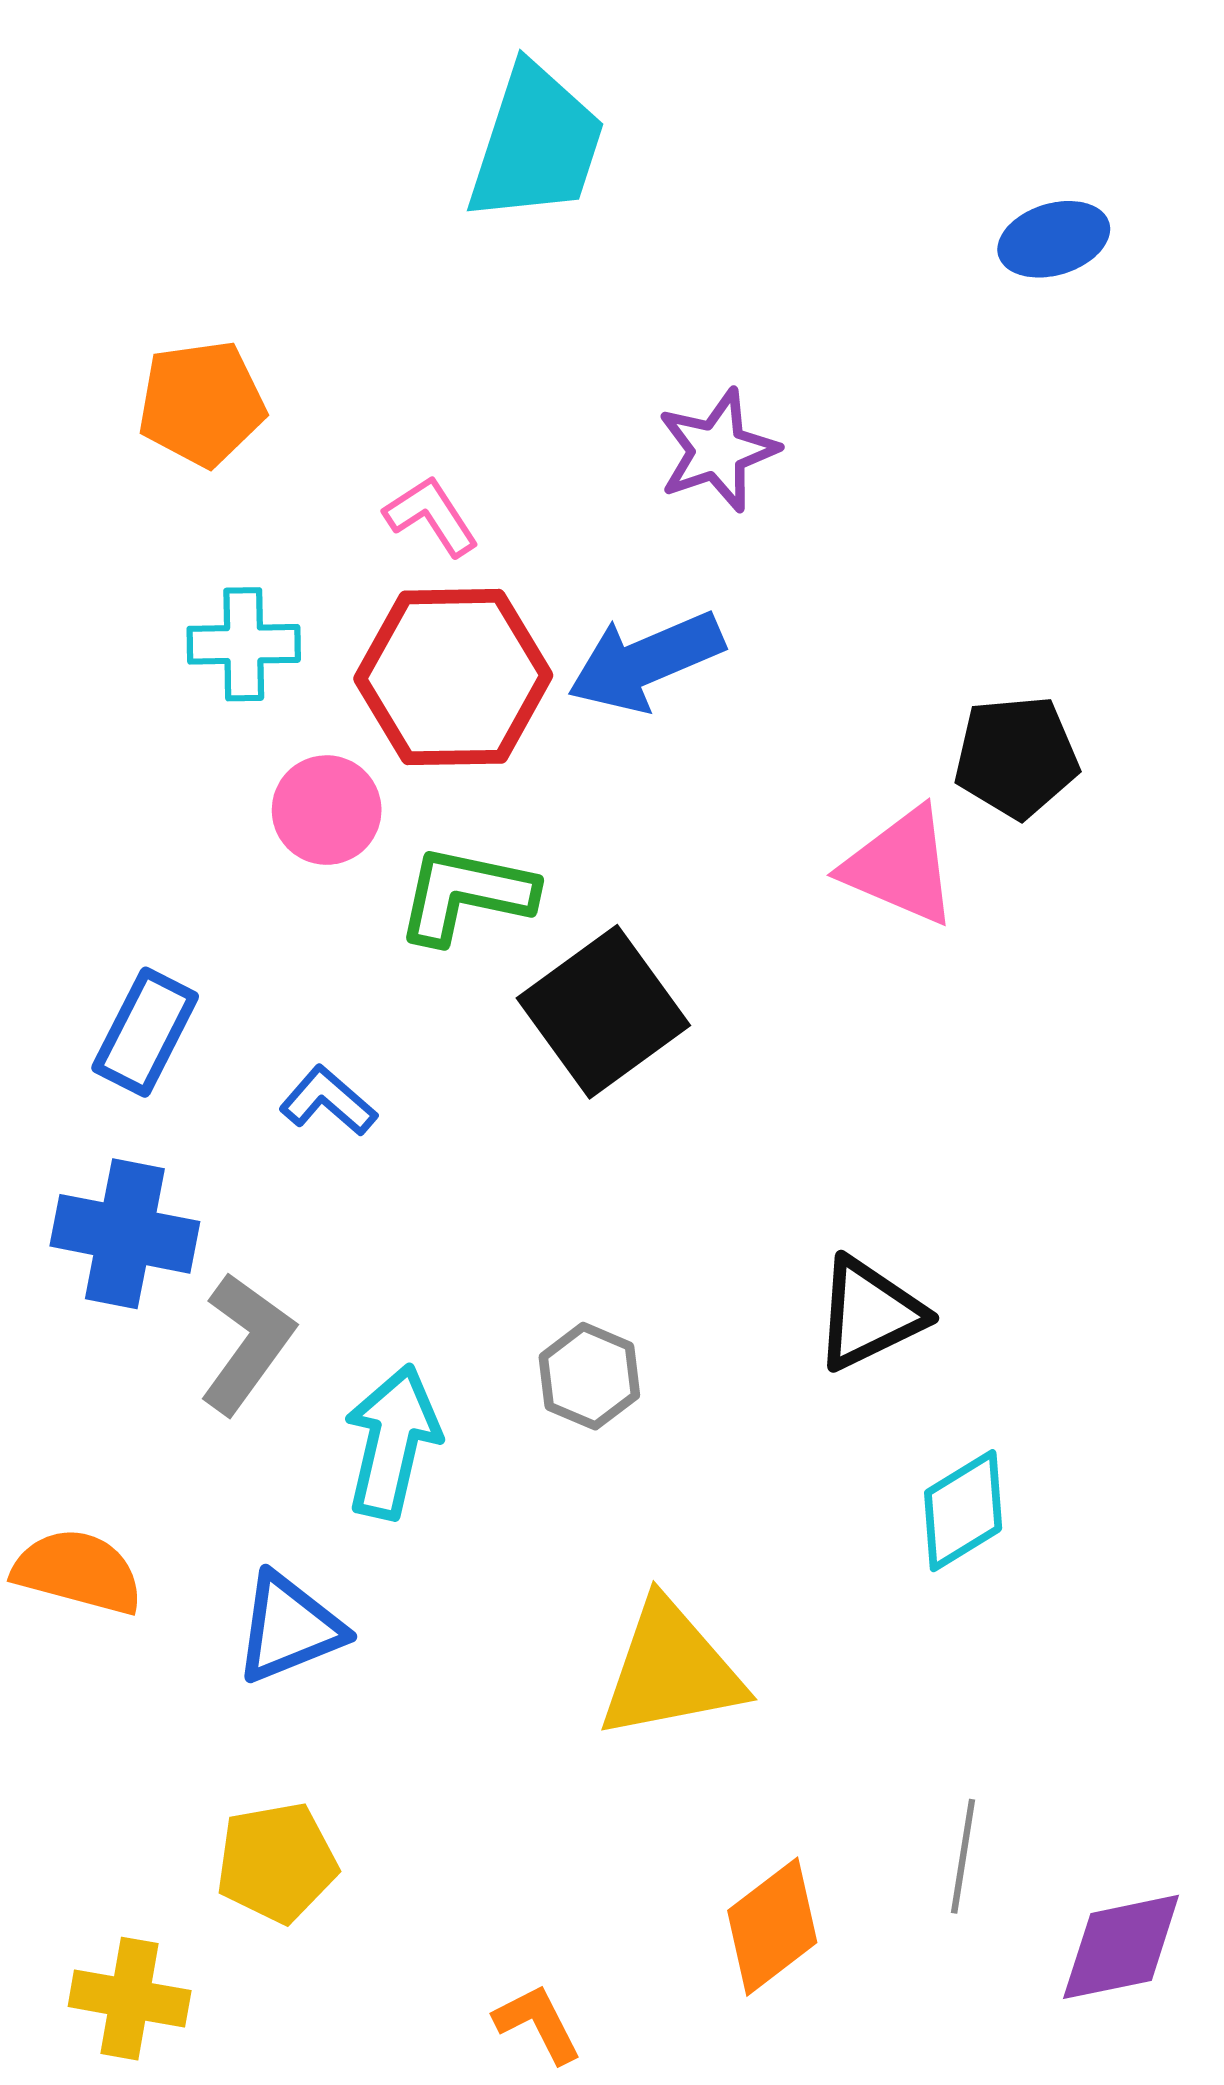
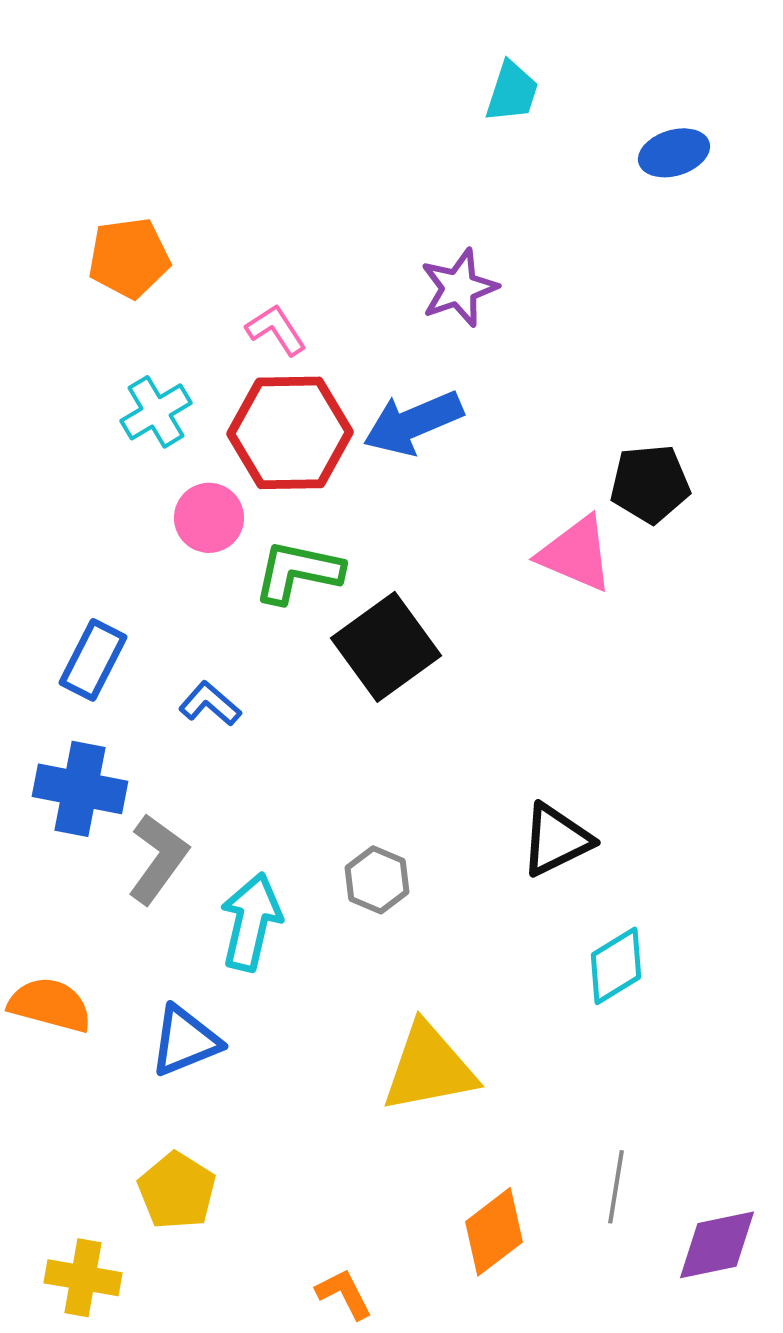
cyan trapezoid: (536, 144) -> (512, 92), moved, size x0.6
cyan cross: (244, 644) -> (156, 412), turned -30
yellow pentagon: (277, 1862) -> (177, 1191), turned -30

